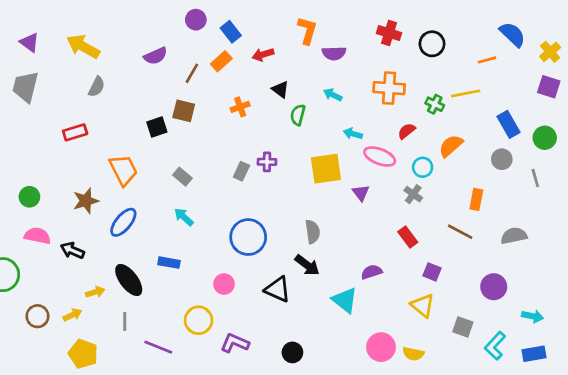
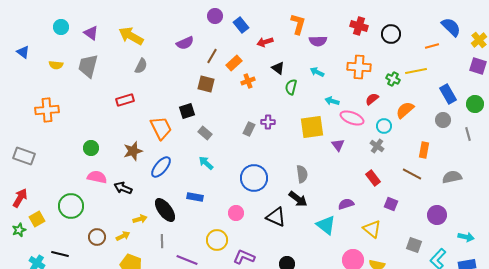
orange rectangle: (221, 61) -> (234, 63), moved
black square: (157, 127) -> (187, 111), moved
yellow triangle: (423, 305) -> (372, 229), moved

